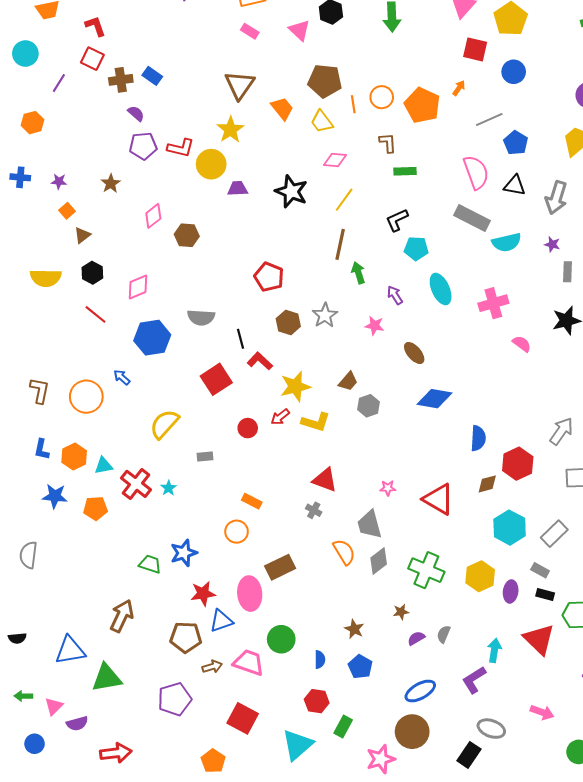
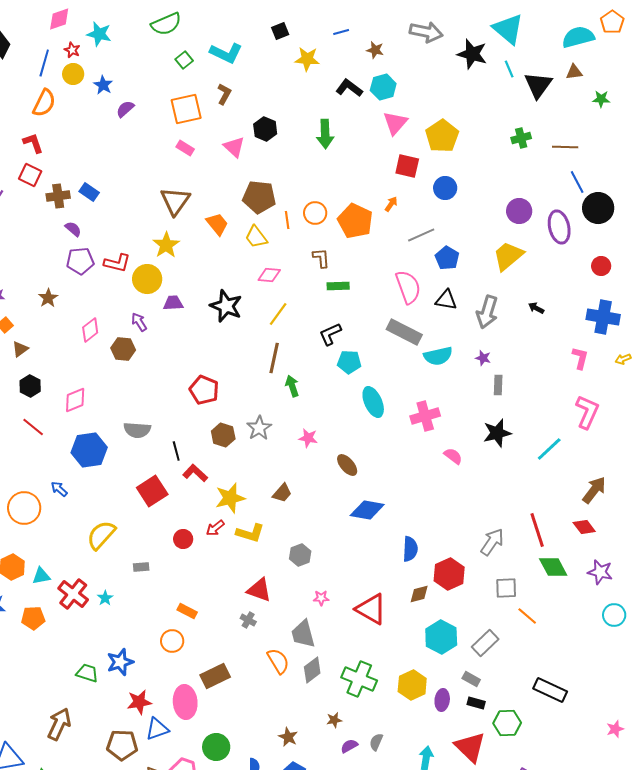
purple arrow: (395, 295) -> (139, 322), moved
gray hexagon: (368, 406) -> (300, 555), moved

